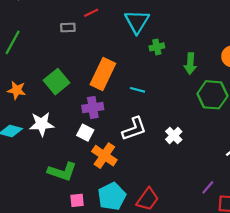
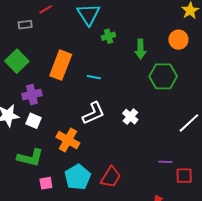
green square: (56, 82) -> (17, 61), moved
purple cross: (93, 108) -> (32, 95), moved
white square: (85, 133) -> (34, 121), moved
purple line: (208, 187) -> (165, 162), turned 56

